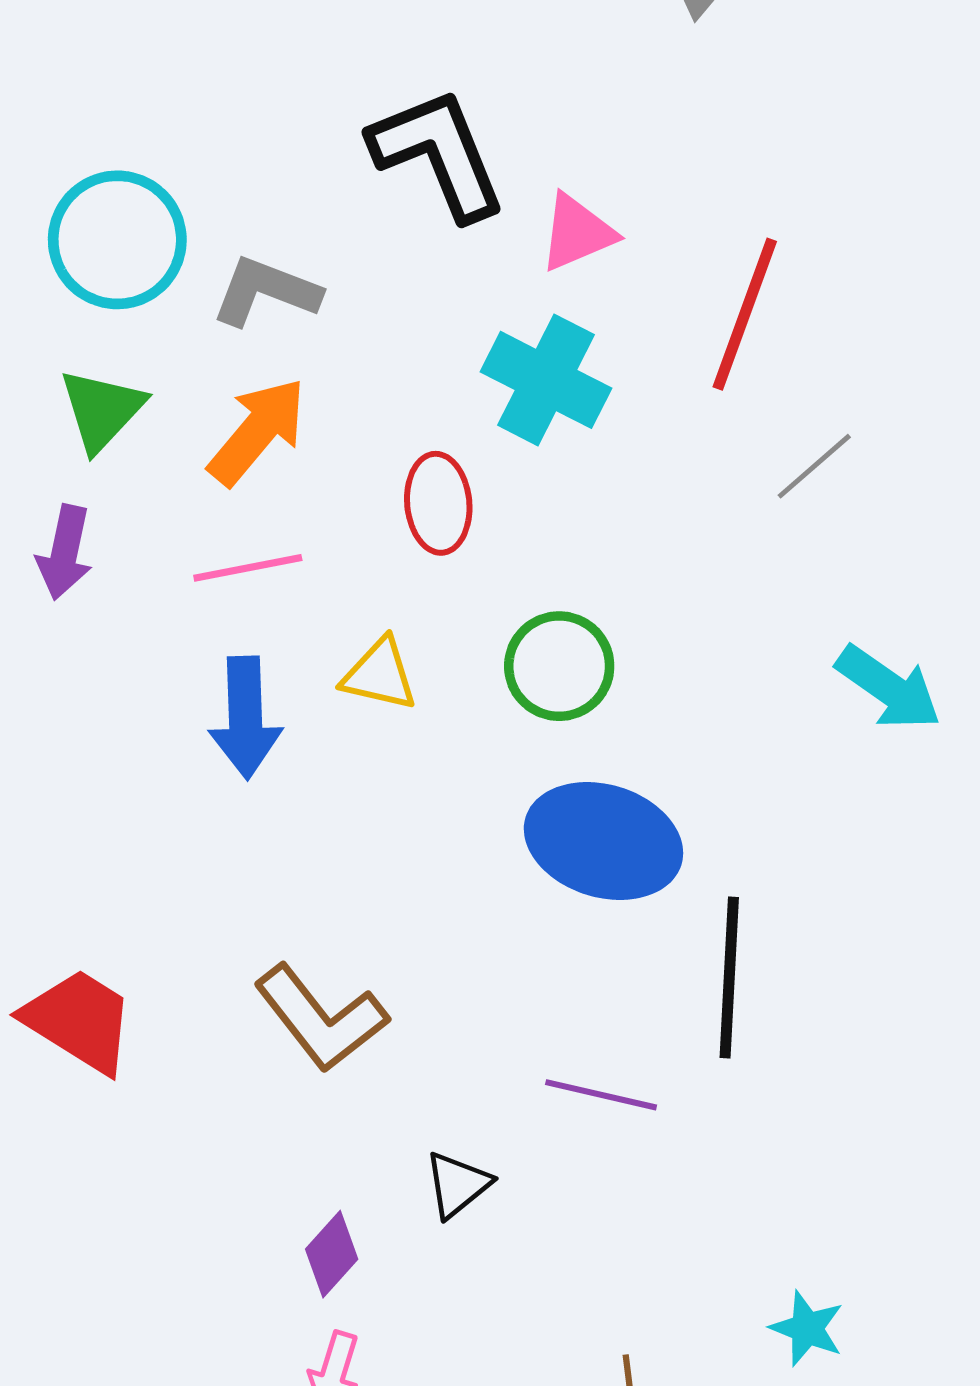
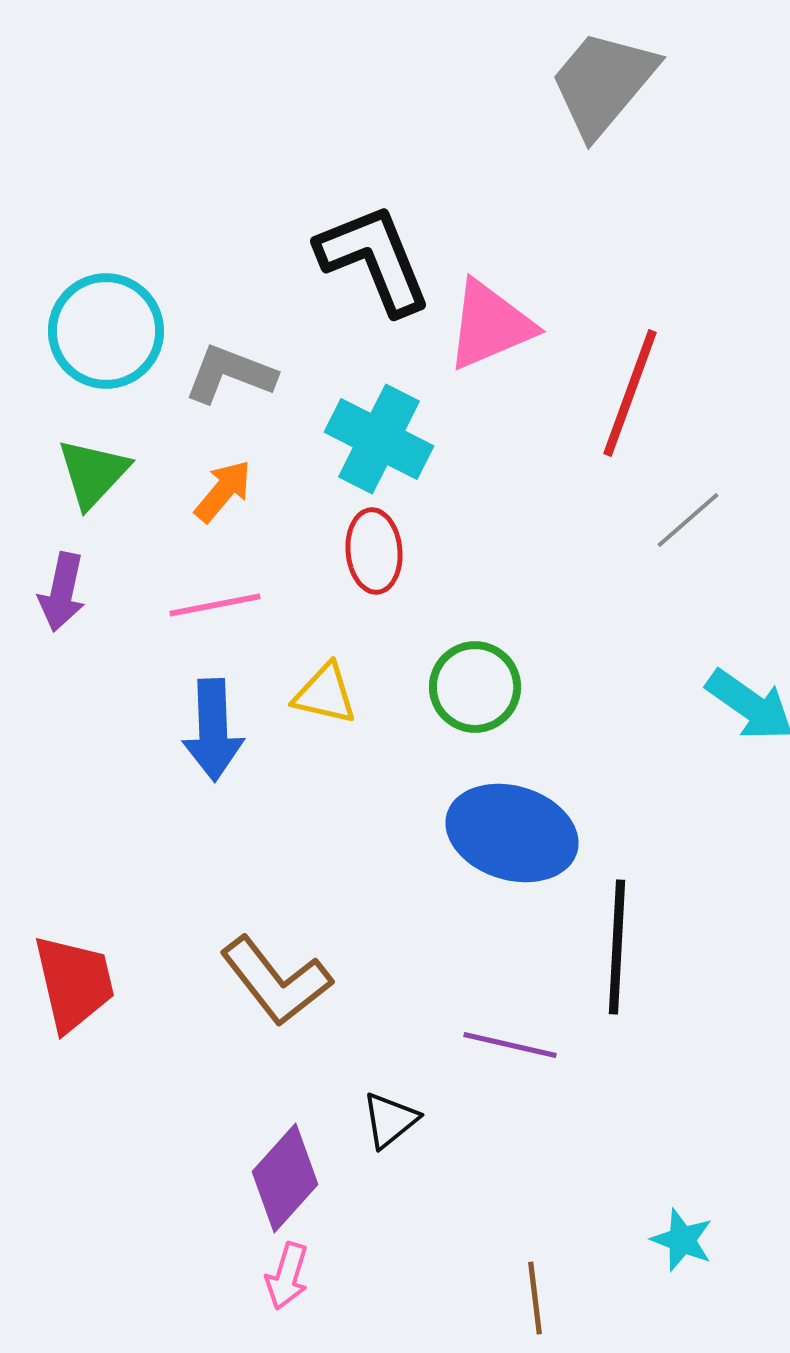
pink triangle: (577, 233) -> (490, 325), size x1.4
cyan cross: (546, 380) -> (379, 439), moved
orange arrow: (257, 431) -> (223, 491), size x0.7
red trapezoid: (79, 1021) -> (74, 983), turned 45
purple diamond: (332, 1254) -> (285, 1178), size x1.5

